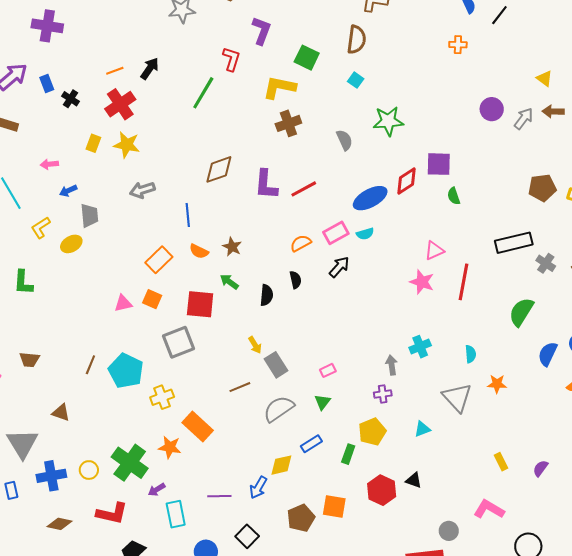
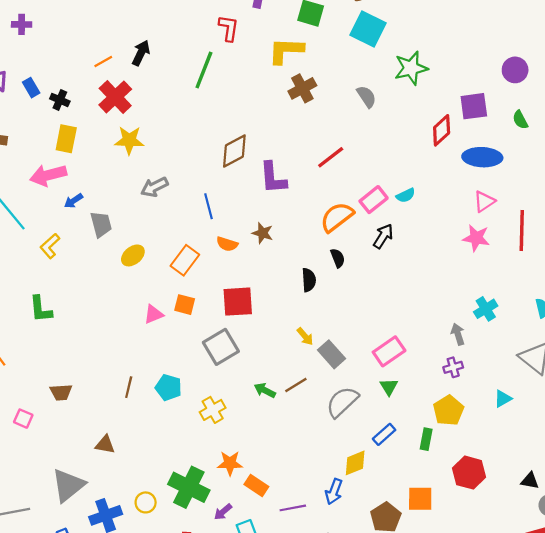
purple cross: (47, 26) -> (22, 24), size x0.6
cyan square: (356, 80) -> (368, 29), size x2.0
purple circle: (492, 109) -> (515, 70), moved
yellow rectangle: (93, 143) -> (66, 139), moved, size x1.4
pink arrow: (49, 164) -> (48, 175), size x1.8
purple L-shape: (266, 185) -> (273, 178), moved
green semicircle: (454, 196) -> (520, 120), moved
blue ellipse: (370, 198) -> (482, 157), moved, turned 40
orange semicircle: (301, 243) -> (337, 217), size x1.5
yellow ellipse: (71, 244) -> (133, 255), moved
green arrow: (229, 282) -> (265, 390), moved
pink rectangle: (328, 370) -> (389, 351), size x1.8
cyan pentagon: (126, 371) -> (169, 387), size x0.7
orange rectangle: (198, 427) -> (256, 486), moved, size x0.7
gray triangle: (22, 444) -> (68, 485), turned 32
black triangle: (414, 480) -> (530, 481), moved

